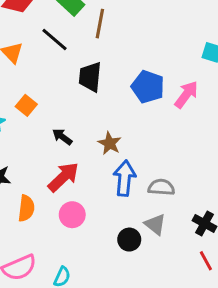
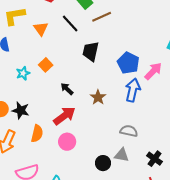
brown line: (100, 24) -> (102, 17), turned 48
blue arrow: (124, 178) -> (133, 90), moved
gray triangle: (155, 224) -> (122, 155), turned -35

